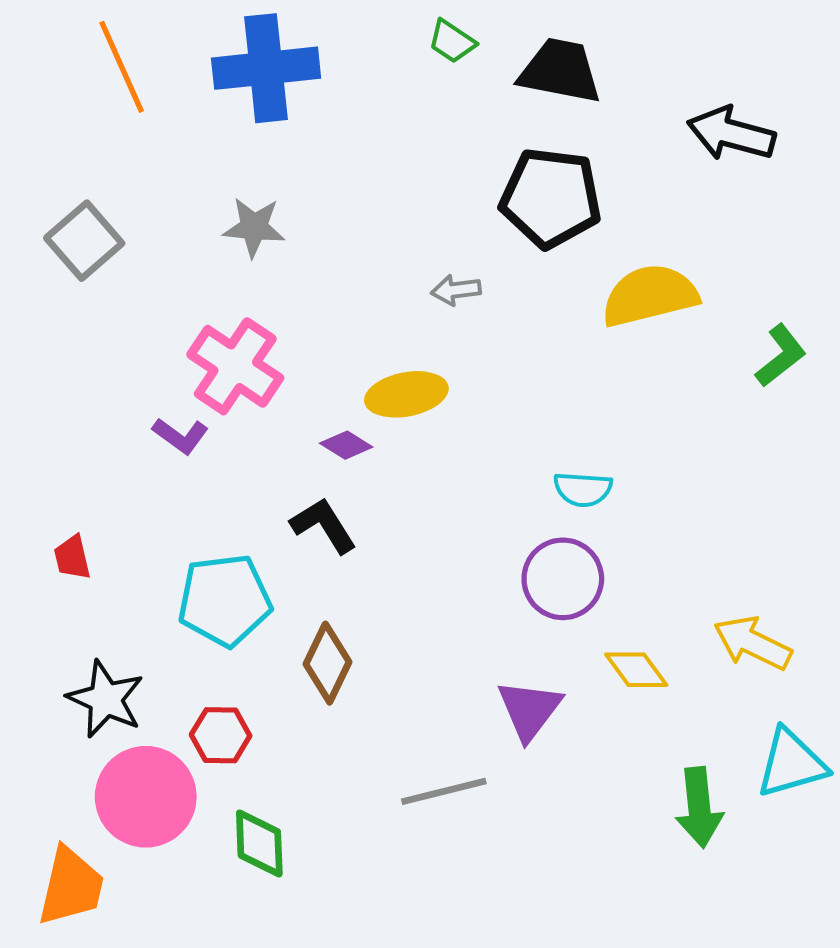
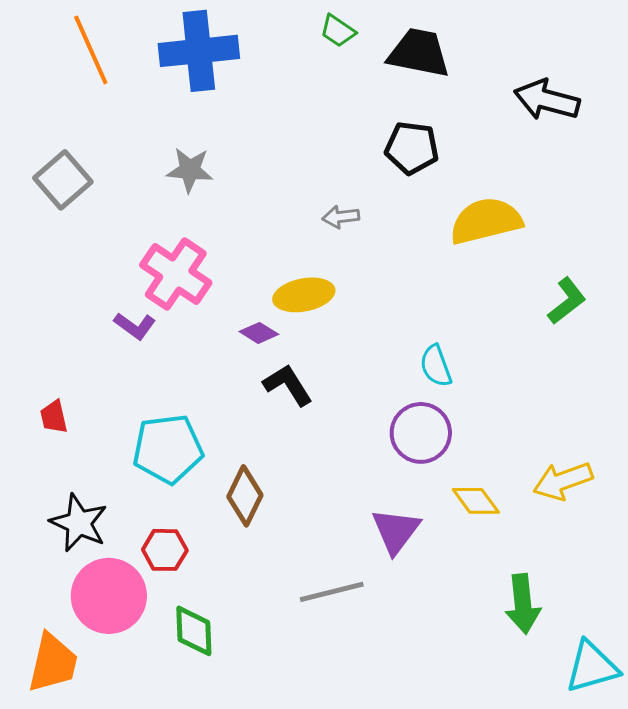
black pentagon: (551, 198) -> (412, 148), size x0.7
green L-shape: (781, 356) -> (567, 301), moved
cyan semicircle: (583, 489) -> (436, 366), turned 66
black L-shape: (324, 525) -> (288, 385), moved
yellow arrow: (753, 643) -> (563, 481), turned -46
cyan triangle: (791, 763) -> (592, 667), moved

